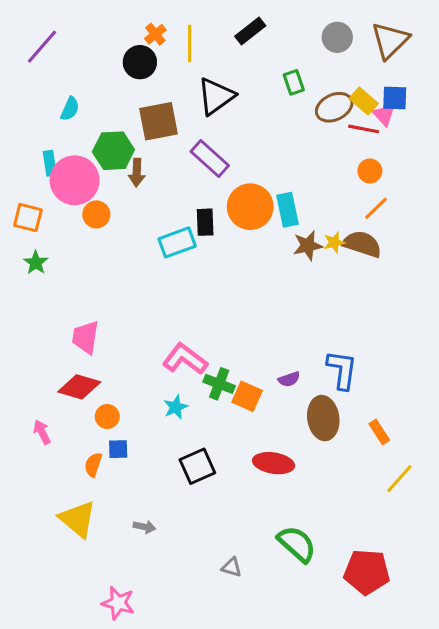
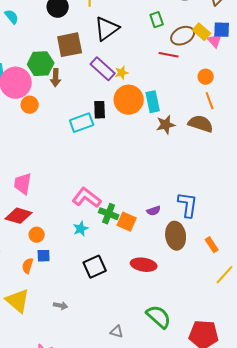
cyan semicircle: (70, 109) -> (12, 17), moved, turned -63
red line: (364, 129) -> (169, 55), moved
orange line: (376, 208) -> (210, 101), turned -66
yellow star: (334, 242) -> (122, 73), moved

